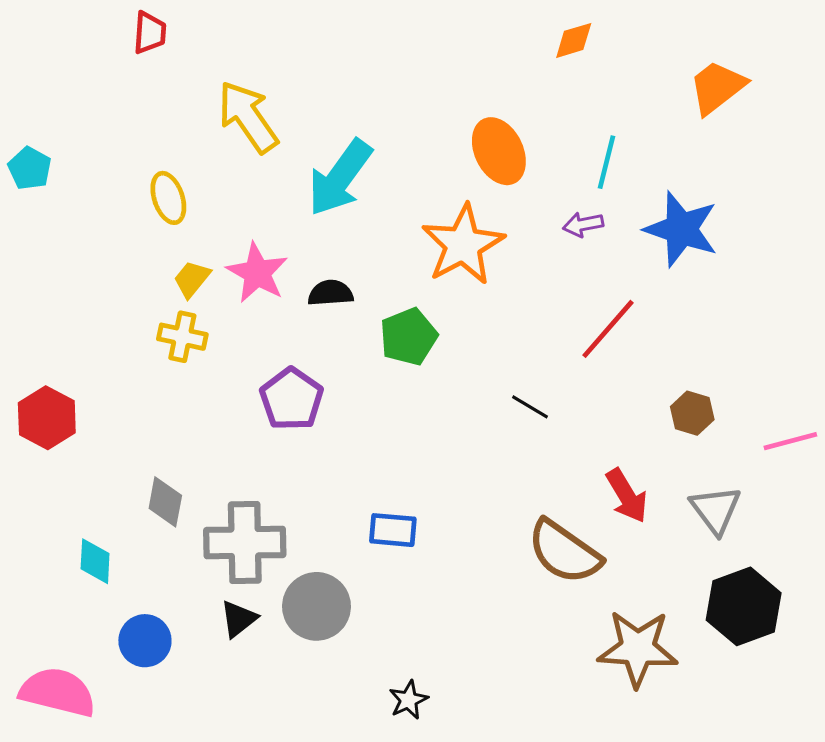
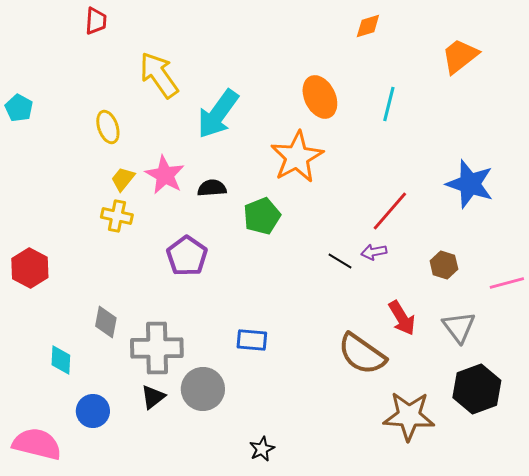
purple arrow: (583, 224) -> (374, 252), moved
blue star: (681, 229) -> (470, 184), moved

